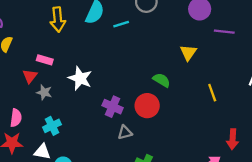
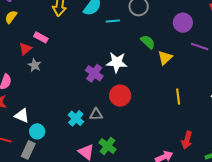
white star: (80, 78) -> (117, 62), moved, turned -30
green semicircle: (161, 80) -> (148, 42), moved
purple cross: (113, 107) -> (94, 73), moved
cyan cross: (52, 126) -> (76, 118), moved, turned -35

